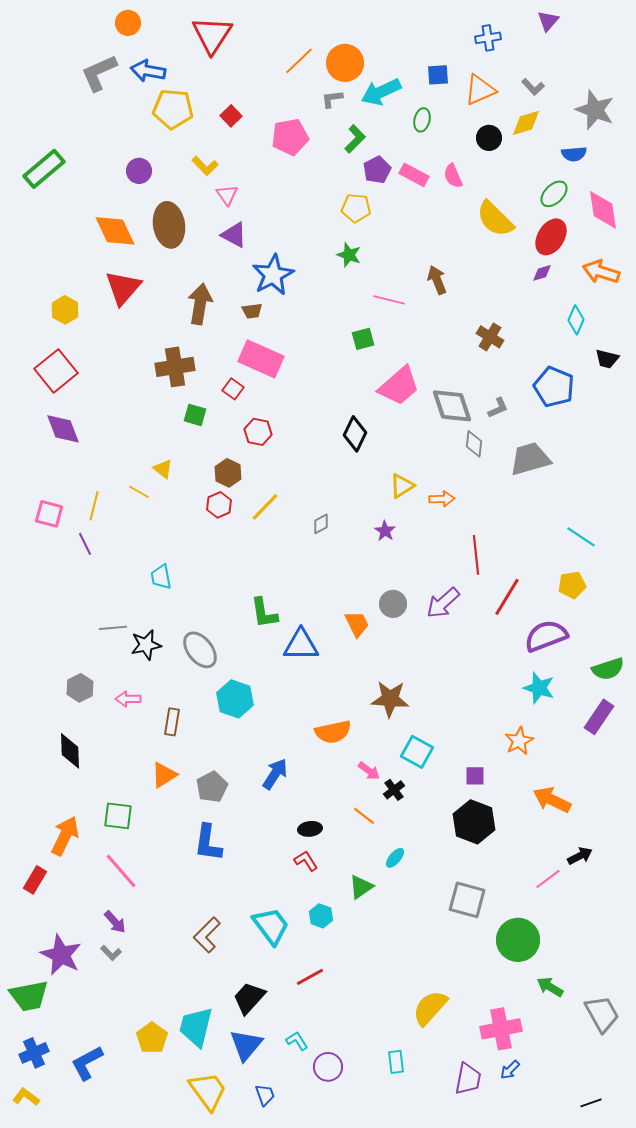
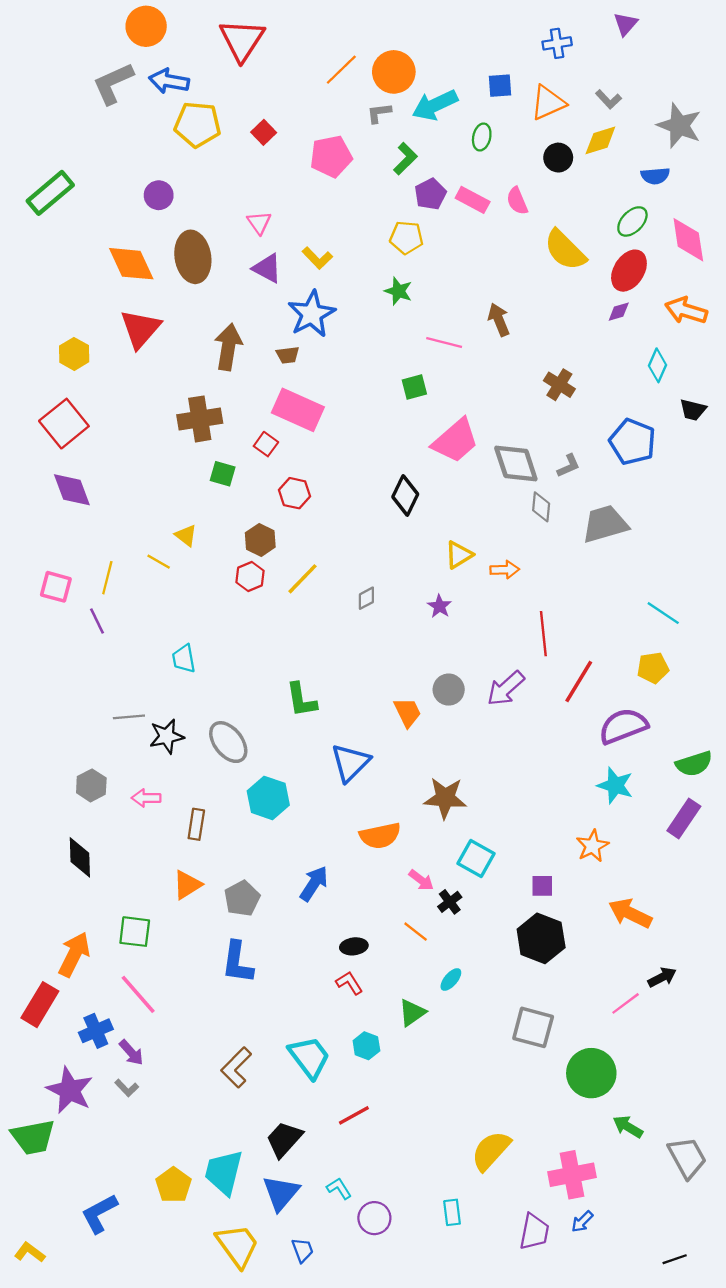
orange circle: (128, 23) -> (146, 26), size x1.4
yellow L-shape: (205, 166) -> (317, 258), moved
blue triangle: (301, 645) -> (350, 763), moved, turned -45
red rectangle: (35, 880) -> (40, 1005), size x1.4
blue cross: (34, 1053) -> (96, 1031), moved

